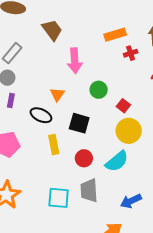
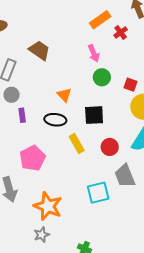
brown trapezoid: (52, 30) -> (39, 50), moved
pink arrow: (75, 61) -> (94, 53), moved, size x0.7

